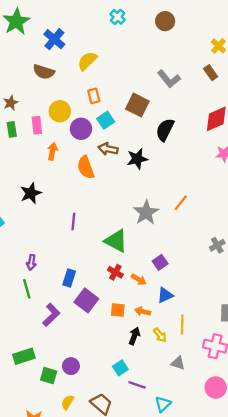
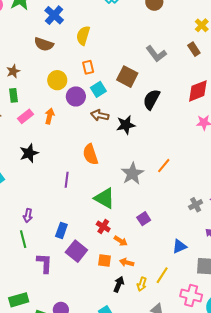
yellow semicircle: (87, 61) -> (83, 36), turned -30
pink rectangle: (37, 125) -> (26, 116), moved, turned 56
orange semicircle: (86, 167) -> (90, 154), moved
orange arrow: (139, 279) -> (121, 241), moved
blue triangle: (165, 295) -> (179, 246), moved
purple L-shape: (51, 315) -> (44, 263), turned -45
yellow line: (182, 324) -> (162, 275), turned 30
yellow arrow: (160, 335) -> (142, 284), turned 56

